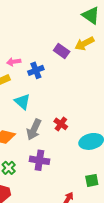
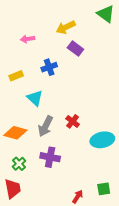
yellow arrow: (84, 44) -> (66, 27), moved
pink arrow: (14, 62) -> (28, 39), moved
green square: (92, 180) -> (104, 189), moved

